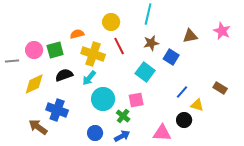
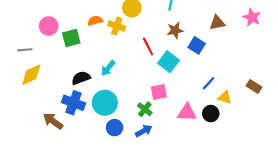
red line: (119, 46) -> (148, 47), moved
pink circle: (34, 50) -> (49, 26), moved
yellow cross: (93, 54) -> (117, 26), moved, size x0.7
black semicircle: (64, 75) -> (81, 78), moved
yellow diamond: (34, 84) -> (31, 75), moved
brown rectangle: (220, 88) -> (254, 87), moved
cyan circle: (103, 99) -> (105, 103), moved
pink triangle: (162, 133) -> (187, 112), moved

